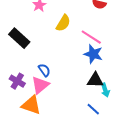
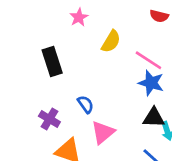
black rectangle: (19, 38) -> (52, 62), turned 30
pink triangle: (40, 85) -> (103, 132), moved

